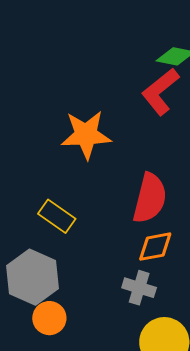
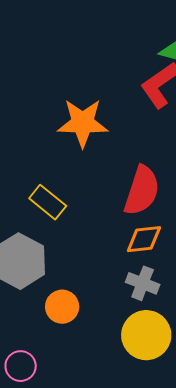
gray cross: (139, 288) -> (143, 283), moved
orange circle: (49, 318) -> (62, 307), moved

